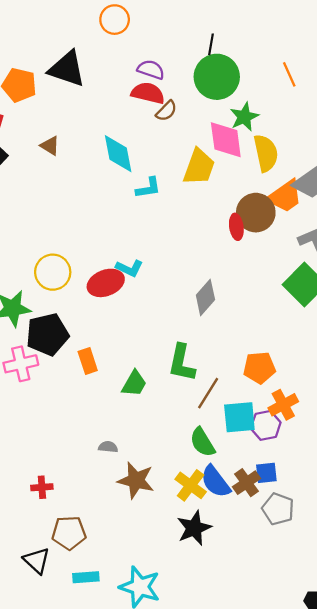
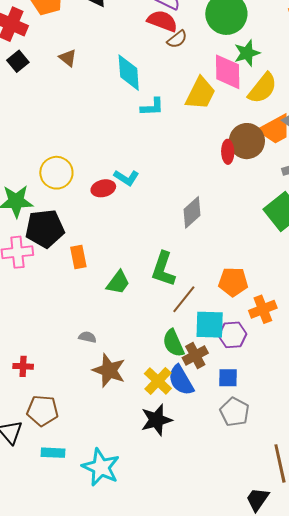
yellow semicircle: (266, 153) -> (263, 88), turned 44
red ellipse: (106, 283) -> (103, 188), size x0.7
orange cross: (283, 405) -> (263, 309), moved
brown cross: (247, 483) -> (195, 355), moved

